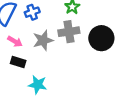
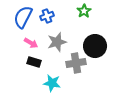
gray cross: (69, 32) -> (76, 63), moved
black circle: (101, 38) -> (95, 46), moved

